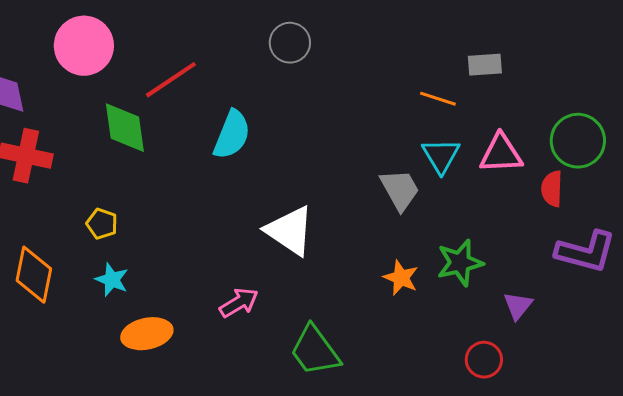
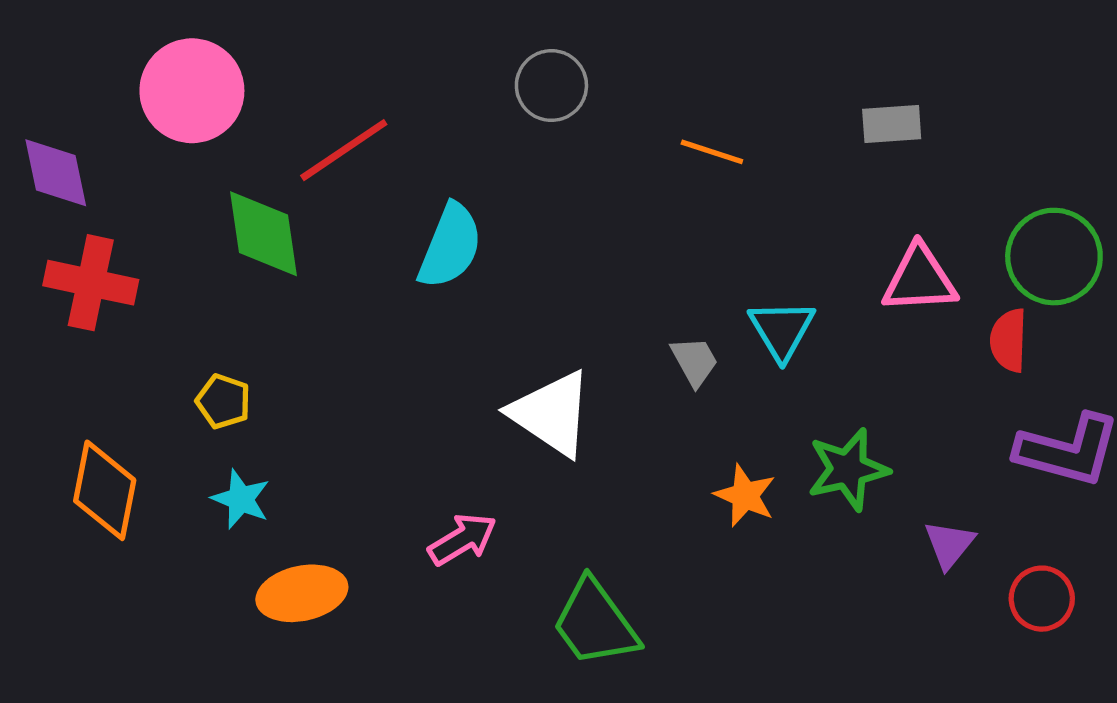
orange line: (438, 99) -> (712, 152), moved
cyan triangle: (441, 156) -> (782, 330), moved
gray trapezoid: (400, 190) -> (695, 361), moved, size x0.7
red circle: (484, 360) -> (1042, 599), moved

